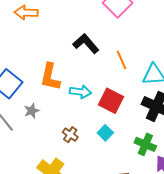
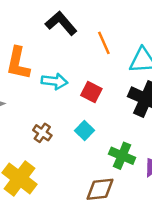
red square: (111, 101) -> (91, 92), size x0.7
green cross: (145, 144) -> (122, 156), moved

